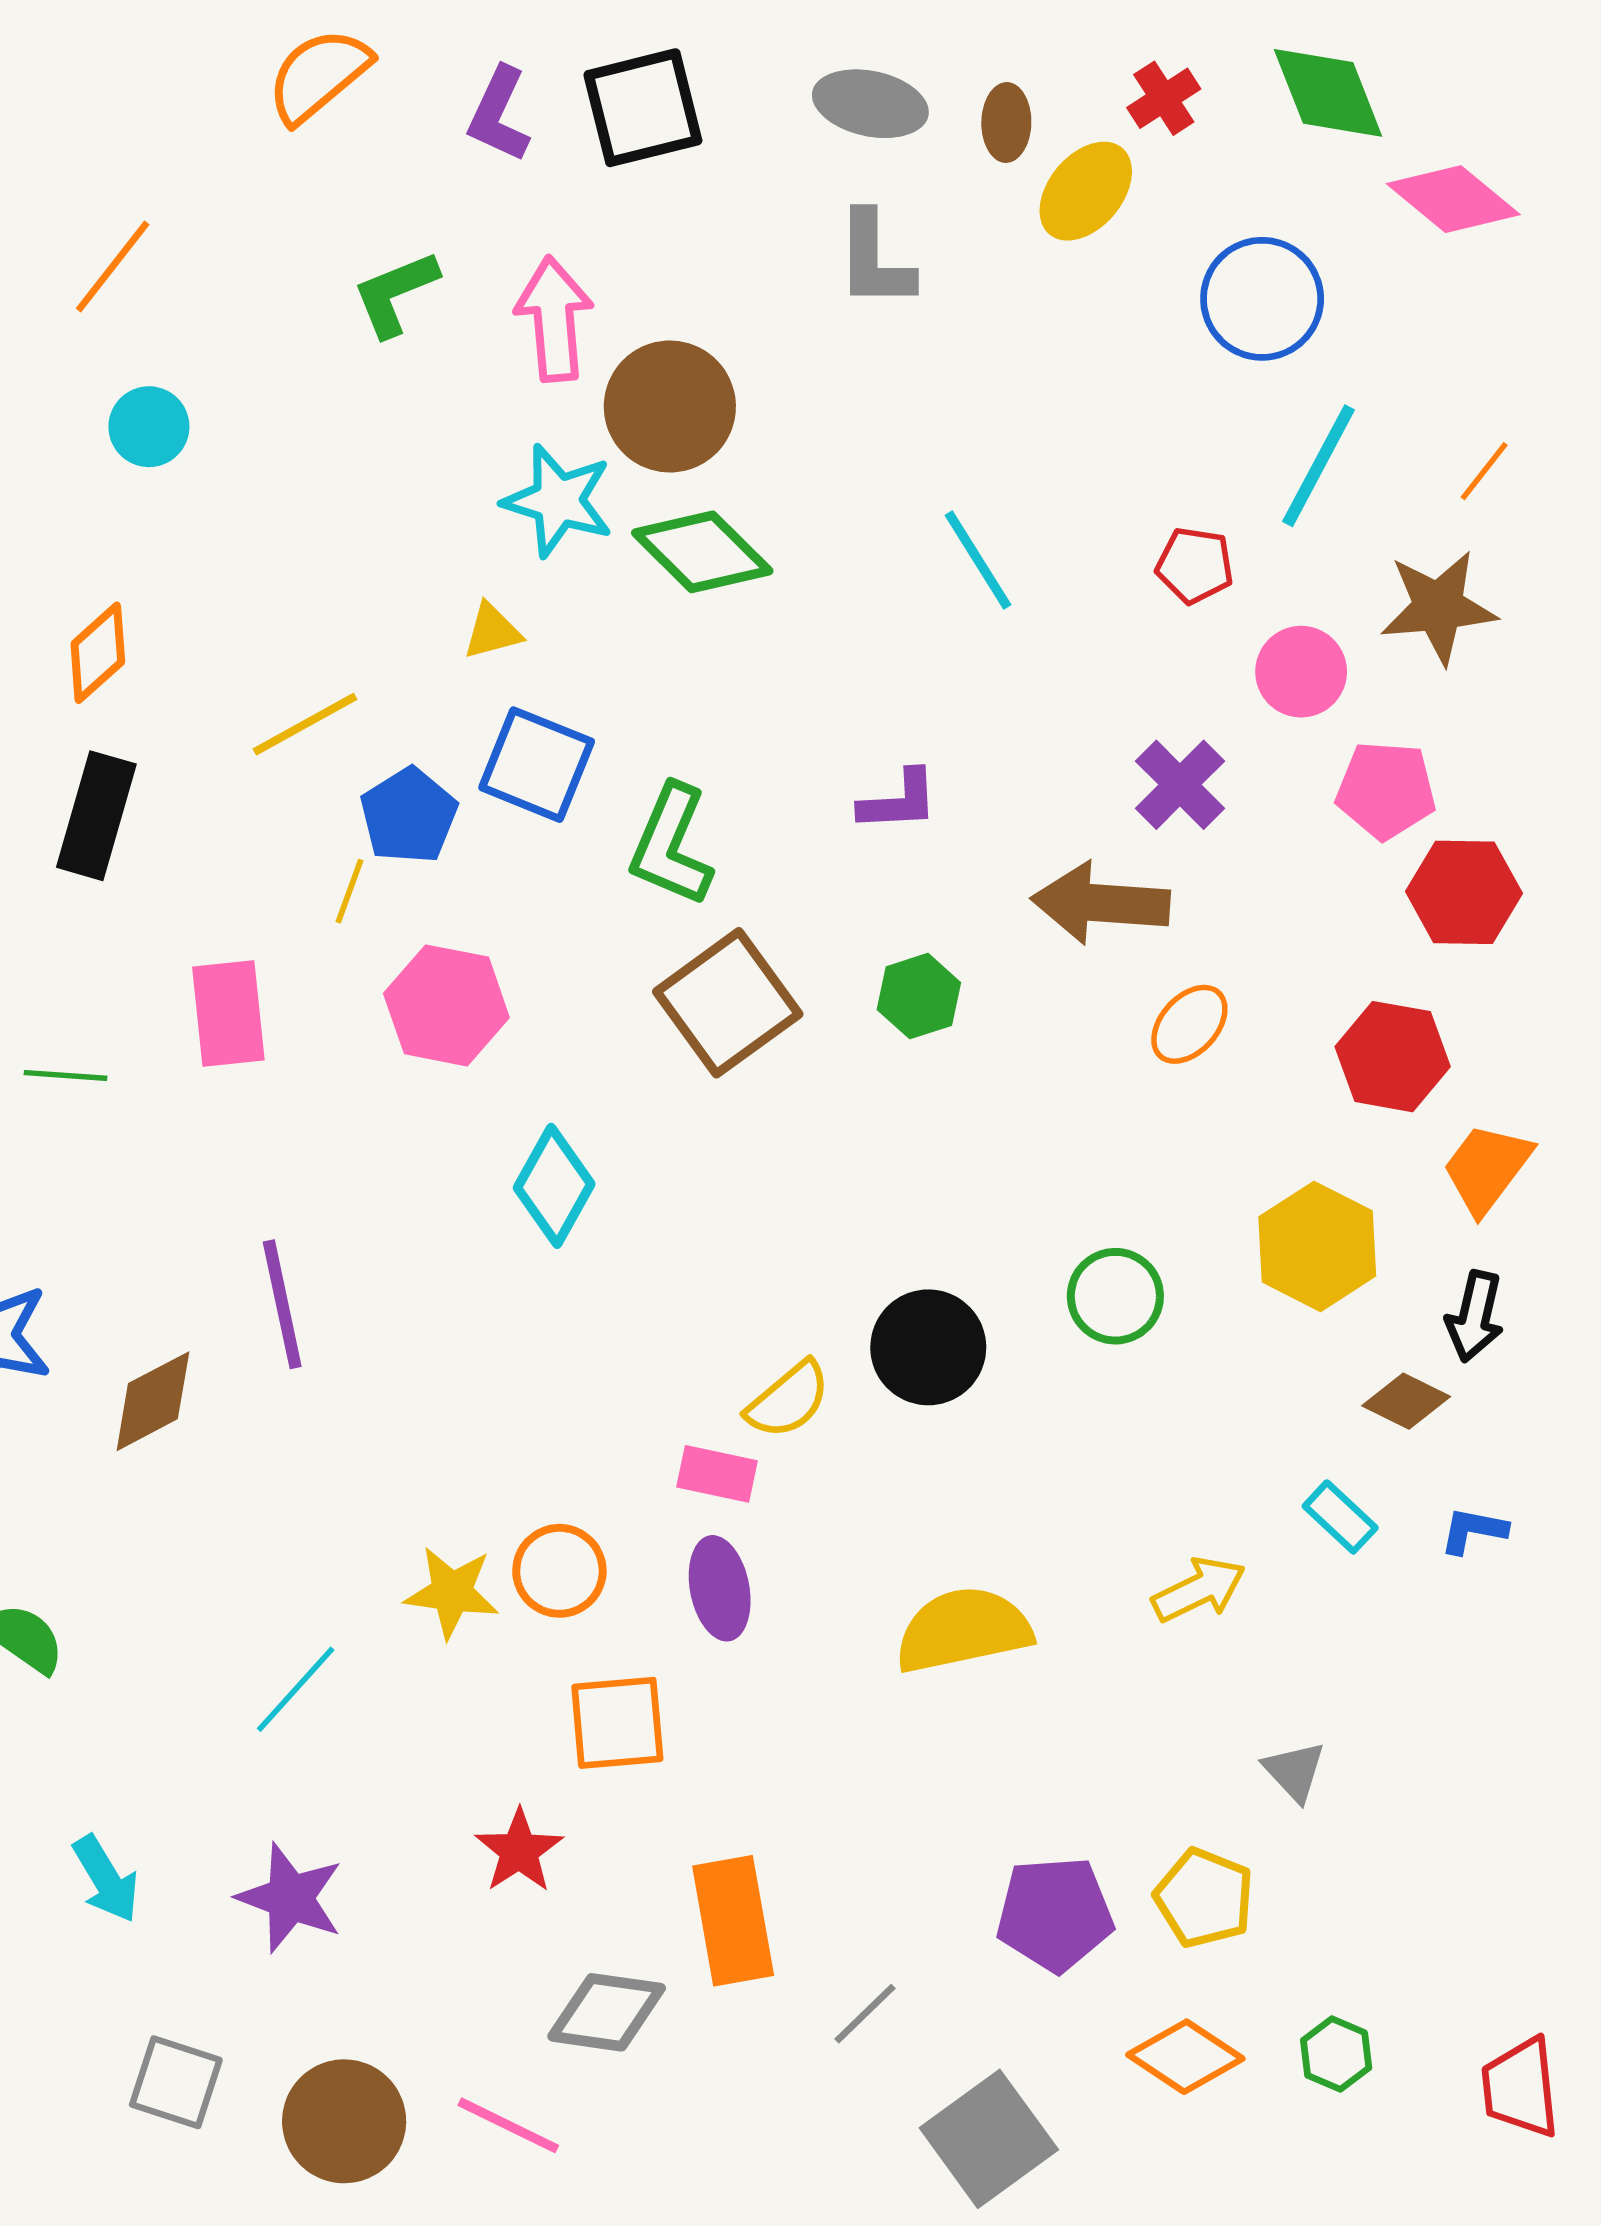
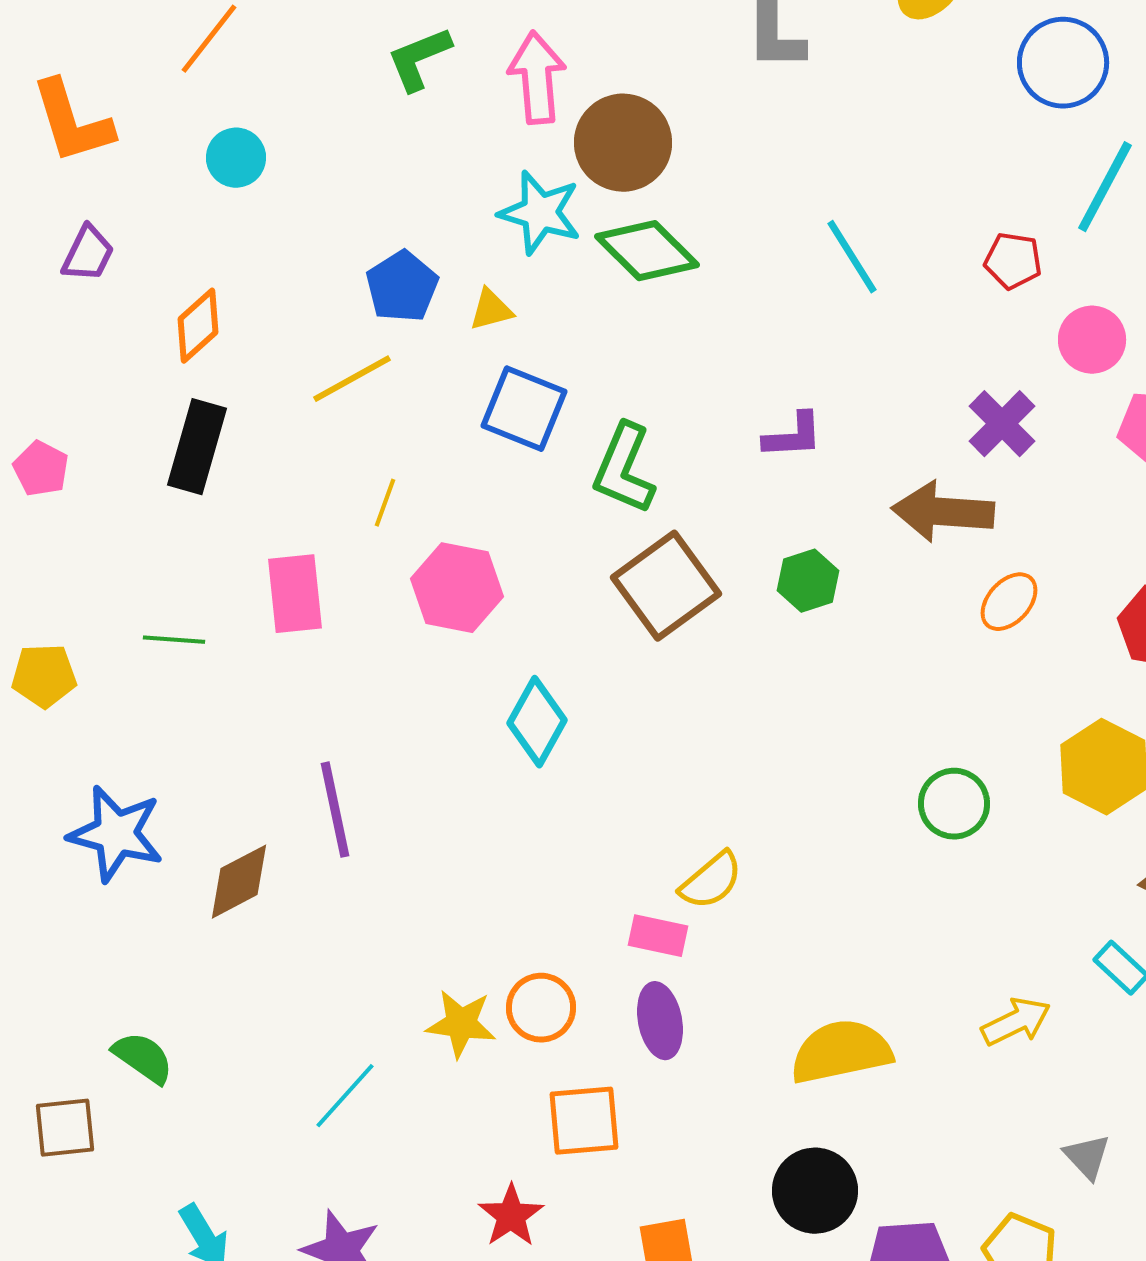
blue pentagon: (409, 816) -> (402, 287), moved
black circle: (928, 1347) -> (815, 1191), moved

